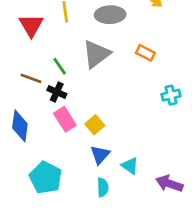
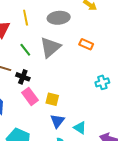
green line: (60, 66) -> (25, 50), moved
cyan cross: (171, 95) -> (102, 82), moved
yellow square: (95, 125) -> (52, 99), turned -32

